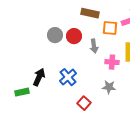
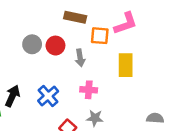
pink cross: (112, 62) -> (89, 90), moved
gray star: (109, 87) -> (95, 118), moved

